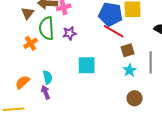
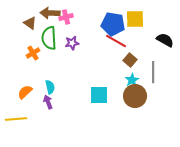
brown triangle: (28, 13) -> (30, 23), turned -32
brown square: (128, 50) -> (130, 60), turned -32
cyan square: (87, 65) -> (99, 95), moved
brown circle: (135, 98) -> (135, 96), moved, size x1.5

